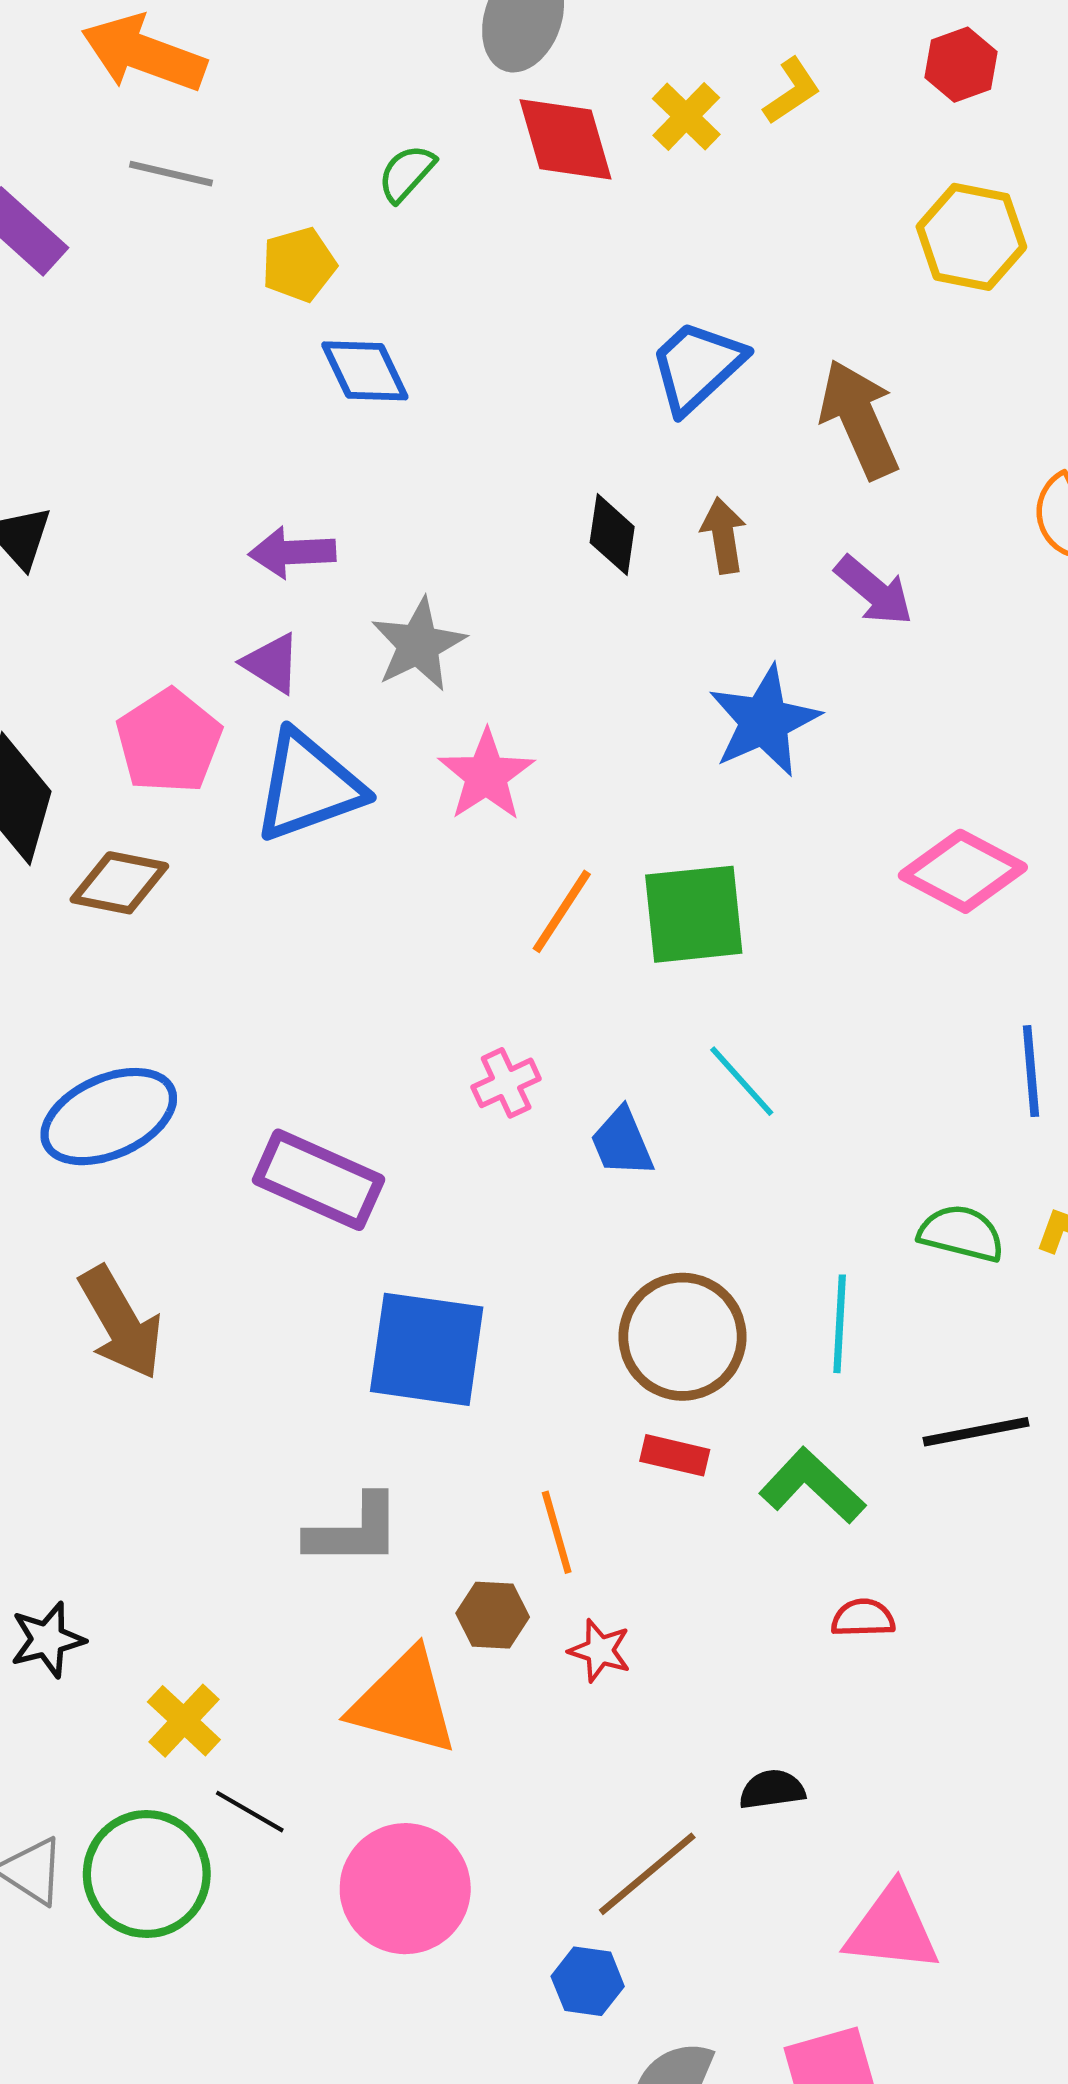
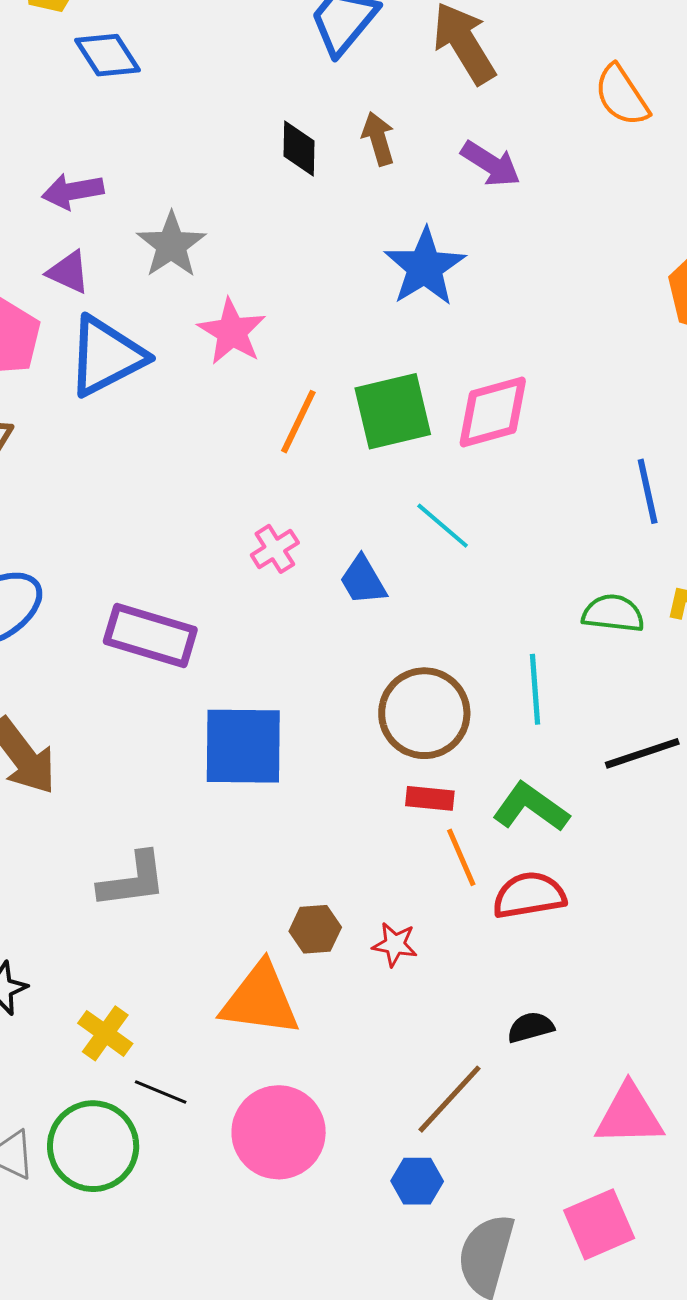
pink diamond: (963, 871) -> (493, 412), moved, turned -36
gray L-shape: (354, 1531) -> (133, 880), moved
orange line: (557, 1532) -> (461, 857), moved
red semicircle: (863, 1618) -> (529, 895), moved, size x1.6

